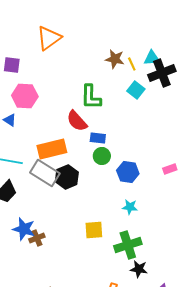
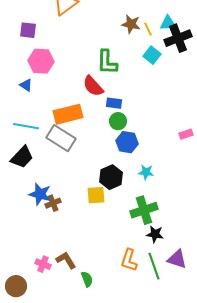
blue hexagon: (128, 172) -> (127, 142), moved
black hexagon: (67, 177) -> (111, 177), moved
yellow square: (94, 230) -> (96, 195), moved

